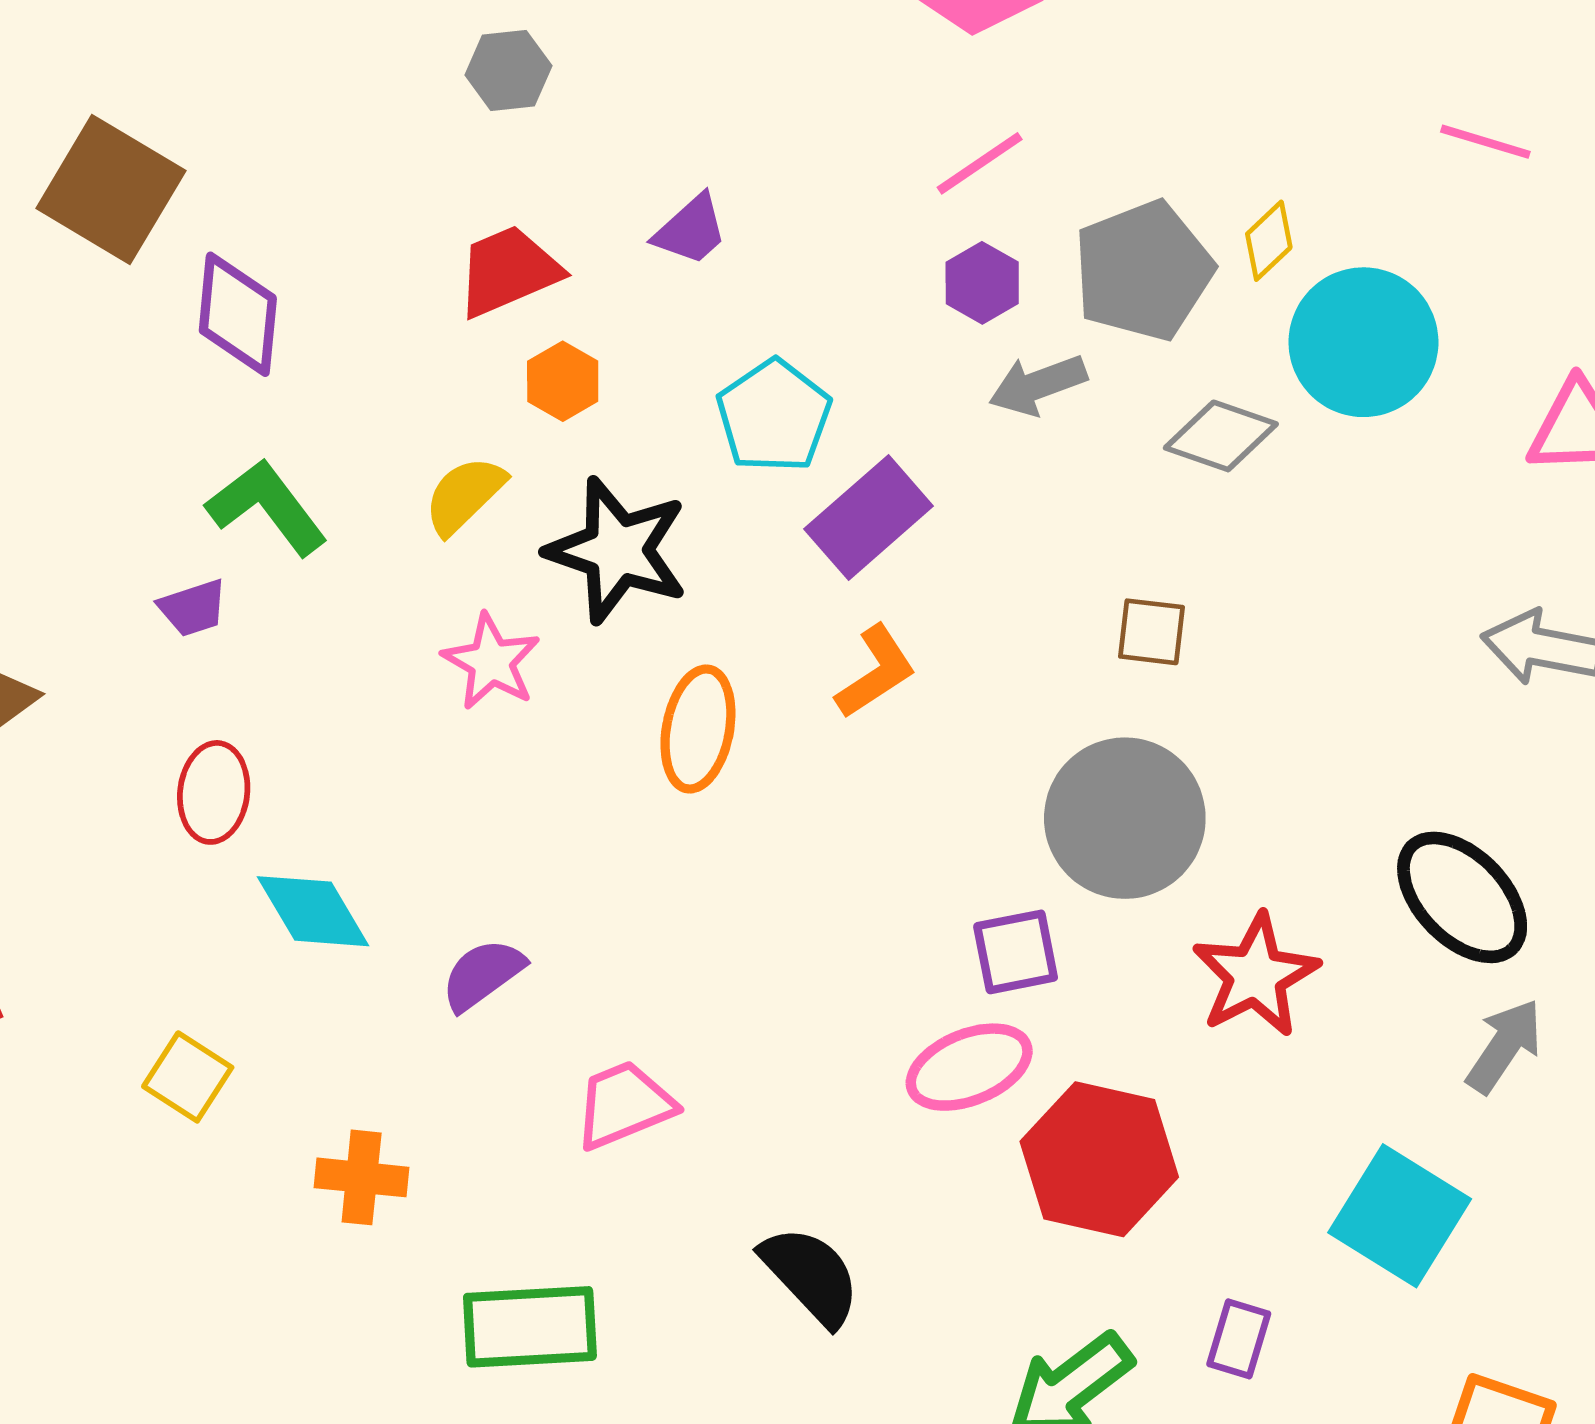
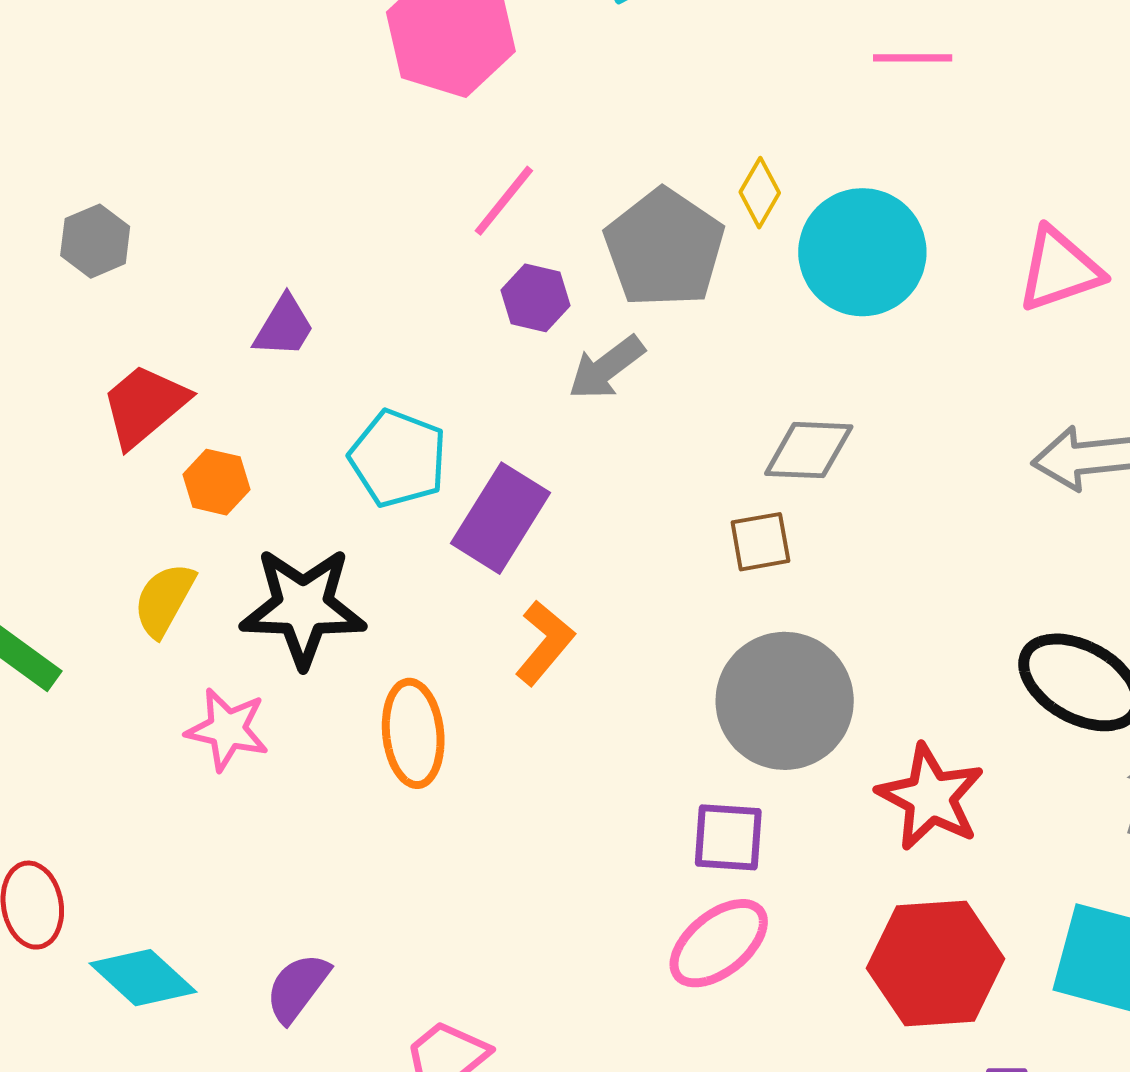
gray diamond: (1221, 436) -> (809, 450), moved
purple square: (1016, 952) -> (728, 837), turned 32
red hexagon: (1099, 1159) -> (936, 964), moved

